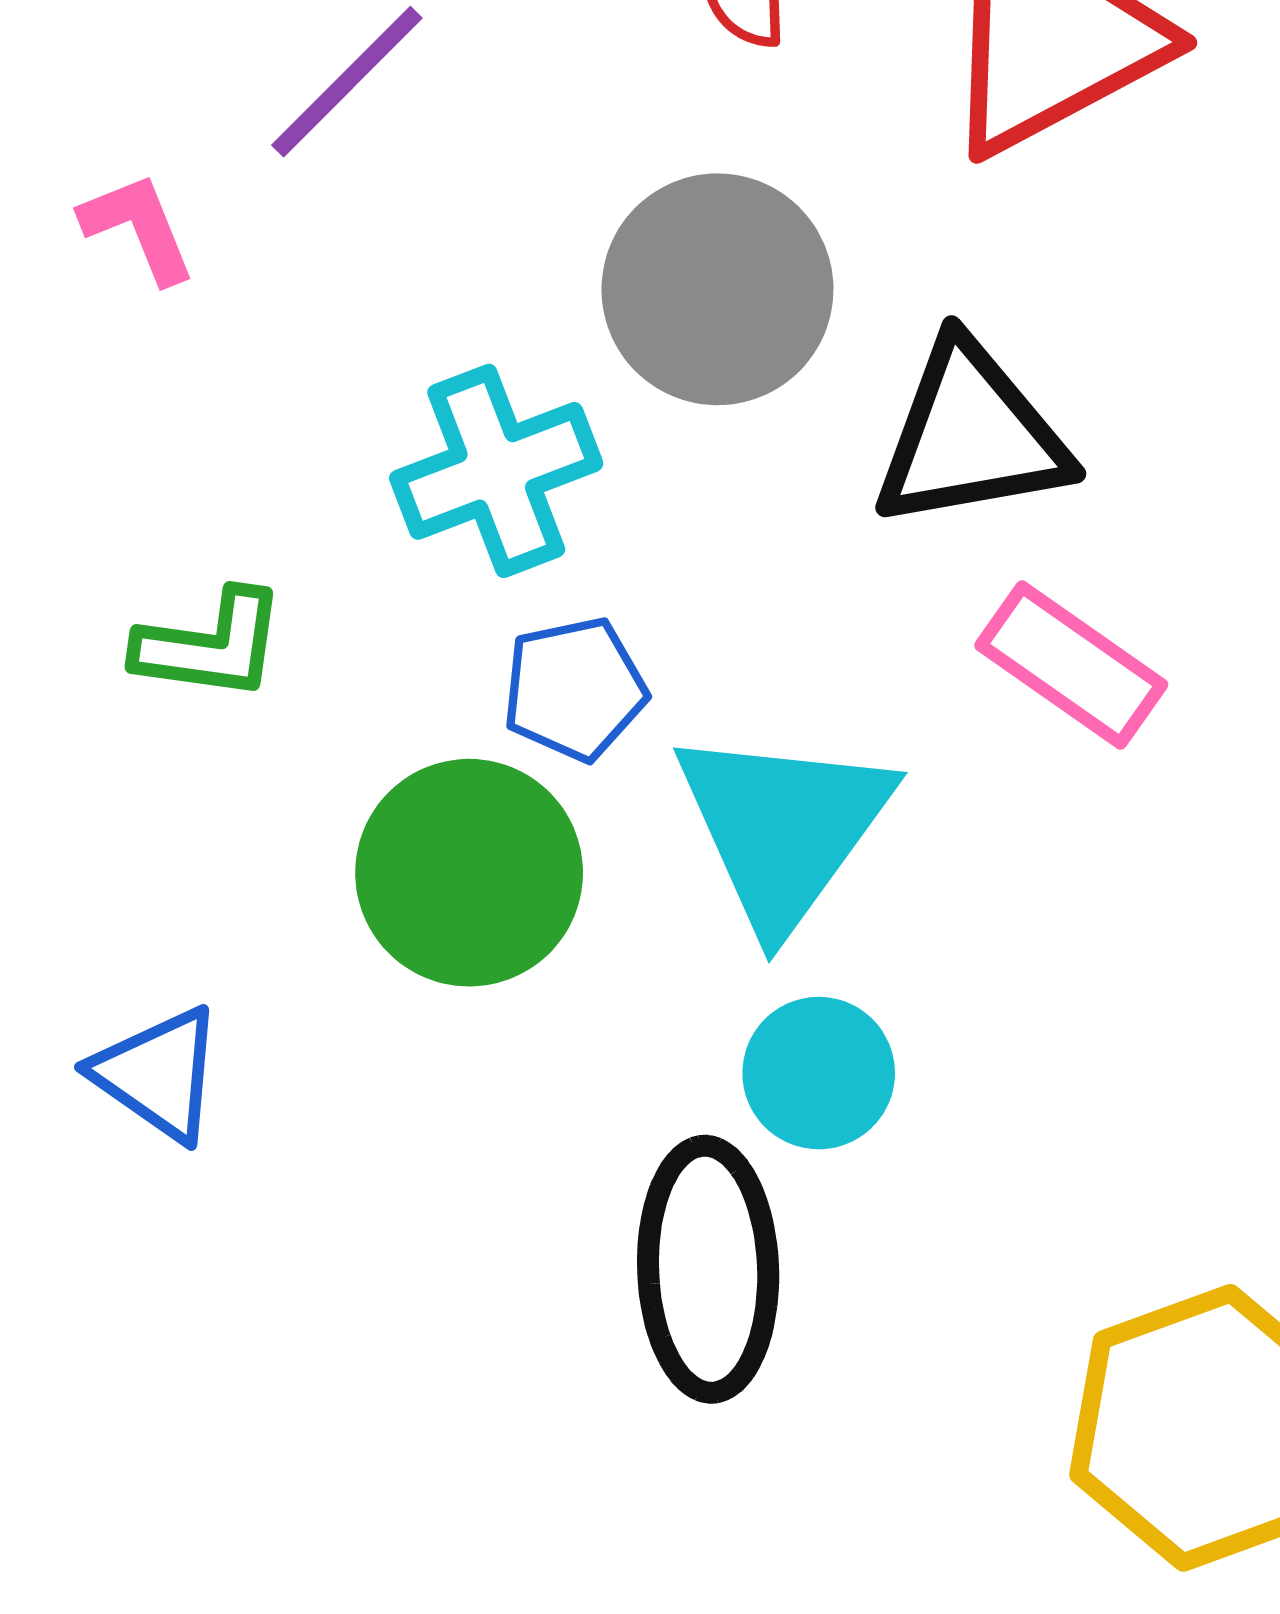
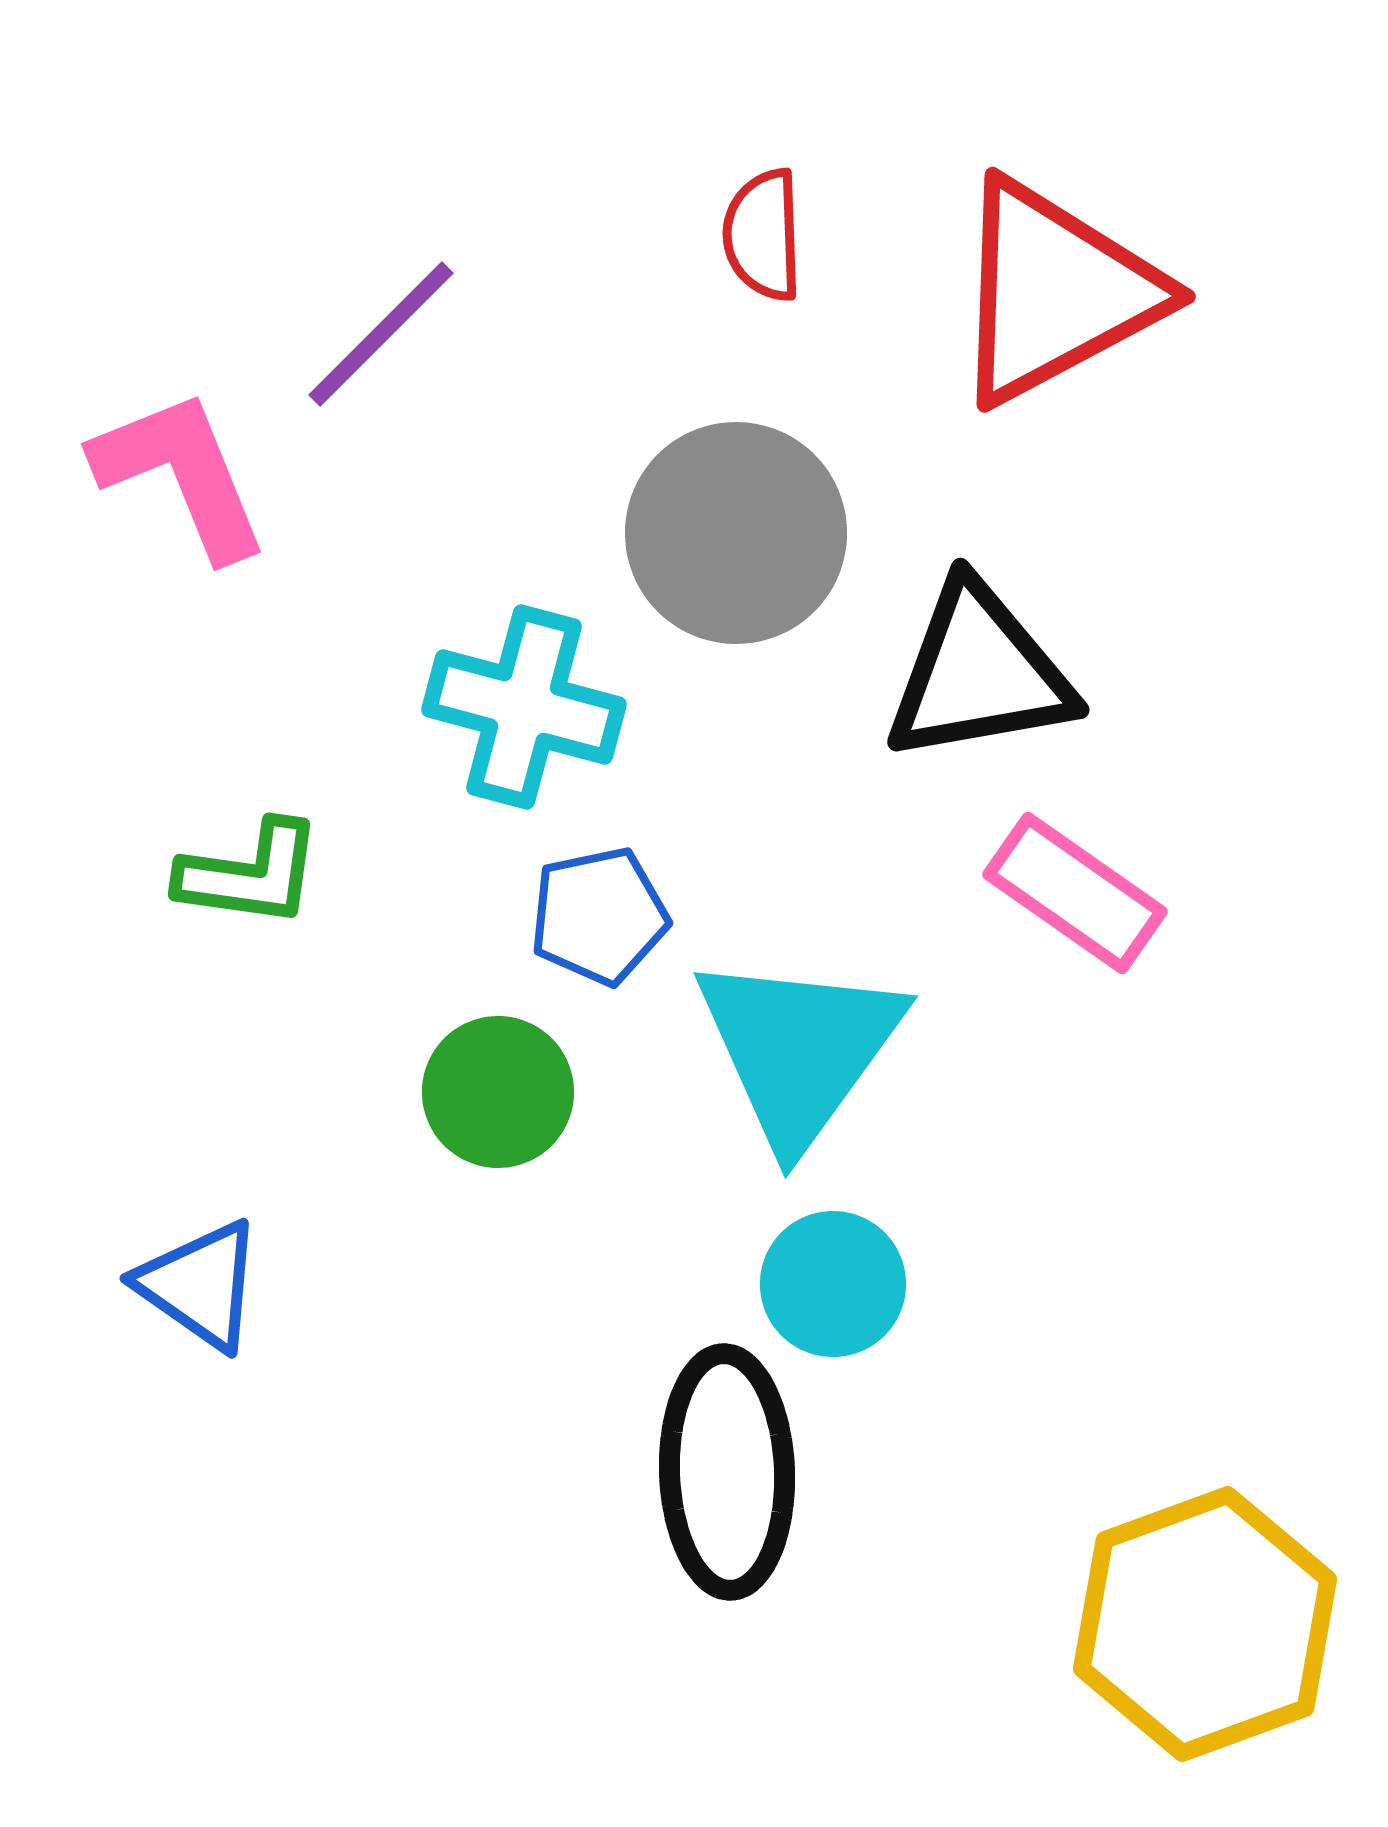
pink L-shape: (138, 228) -> (181, 474), size x1.6
cyan cross: (496, 471) -> (524, 707), turned 36
green circle: (469, 873) -> (498, 1092), size x0.7

